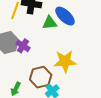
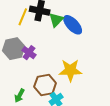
green triangle: (50, 23) -> (56, 20), moved, turned -42

